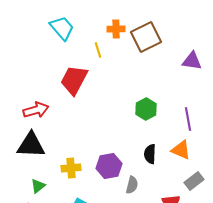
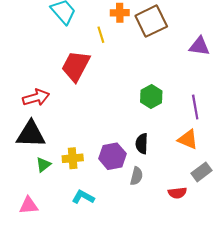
black semicircle: (150, 154) -> (142, 144), moved
green triangle: (38, 186) -> (43, 165), moved

